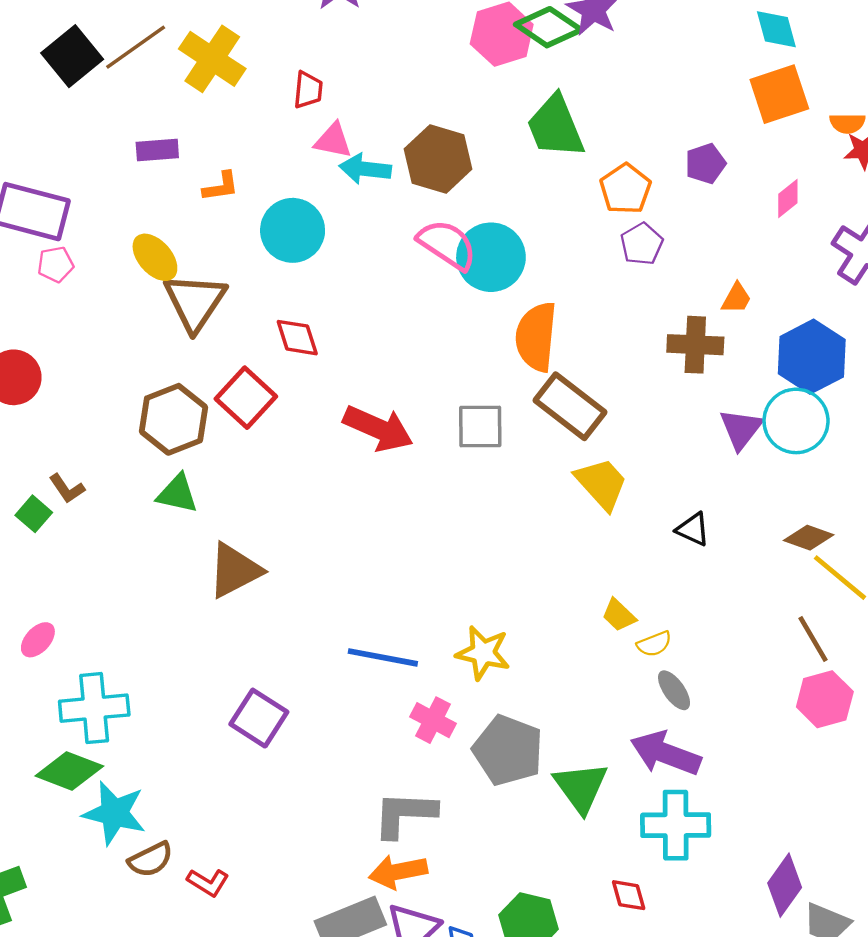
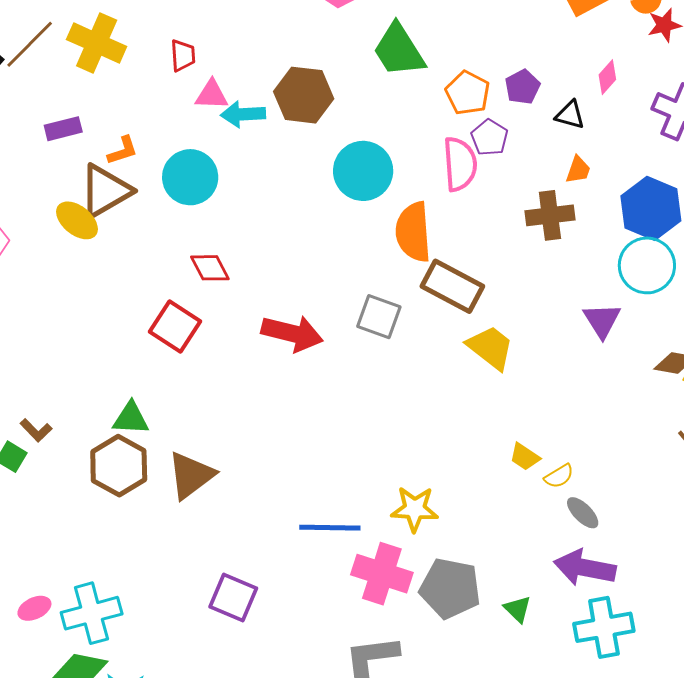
purple pentagon: (705, 164) -> (523, 87), moved
pink semicircle: (447, 245) -> (460, 164), moved, turned 62
brown triangle: (195, 302) -> (105, 191), moved, turned 36
brown hexagon: (173, 419) -> (119, 466), moved
gray square: (480, 426) -> (379, 317), turned 30
purple triangle: (741, 429) -> (602, 320), moved
black triangle: (693, 529) -> (570, 115), moved
pink ellipse: (38, 640) -> (34, 608), moved, turned 32
pink cross: (433, 720) -> (382, 574), size x1.5
green triangle: (581, 787) -> (518, 609), size x0.6

